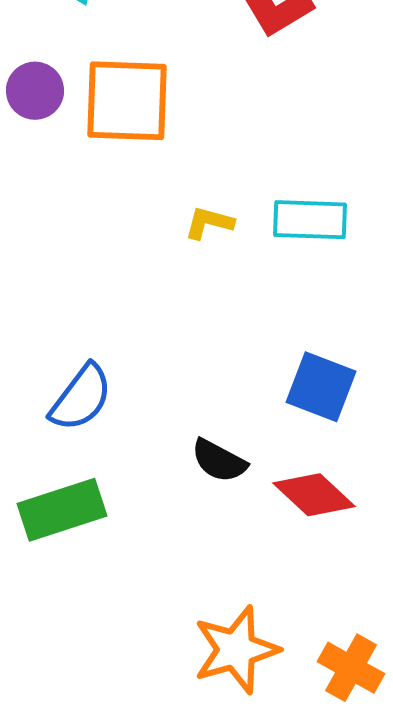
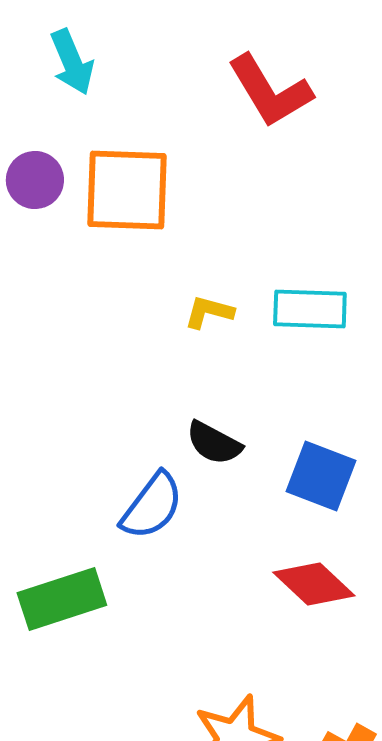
blue semicircle: (81, 398) -> (152, 506), moved
black semicircle: (219, 461) -> (214, 443), moved

